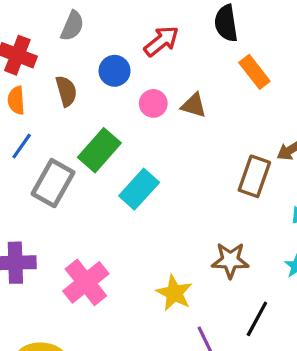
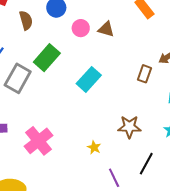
brown rectangle: (254, 176) -> (144, 74), size x0.7
cyan rectangle: (139, 189) -> (89, 79), moved
yellow star: (174, 293) -> (94, 147), size x0.6

